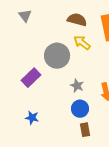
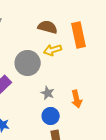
yellow arrow: (82, 43) -> (53, 50), turned -54

